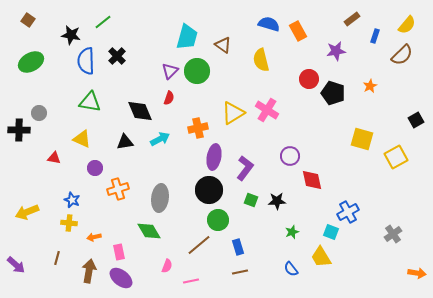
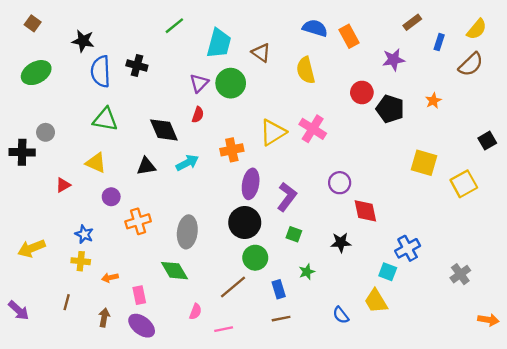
green line: (103, 22) -> (174, 26), moved
black cross: (117, 56) -> (137, 66), turned -30
red triangle: (54, 158) -> (63, 185), turned -40
black star: (277, 201) -> (341, 242), moved
green star: (292, 232) -> (307, 272), moved
brown arrow: (89, 271) -> (104, 317), size x0.7

